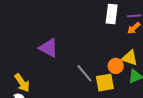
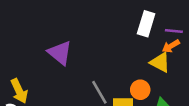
yellow triangle: (130, 58) -> (160, 62), moved

